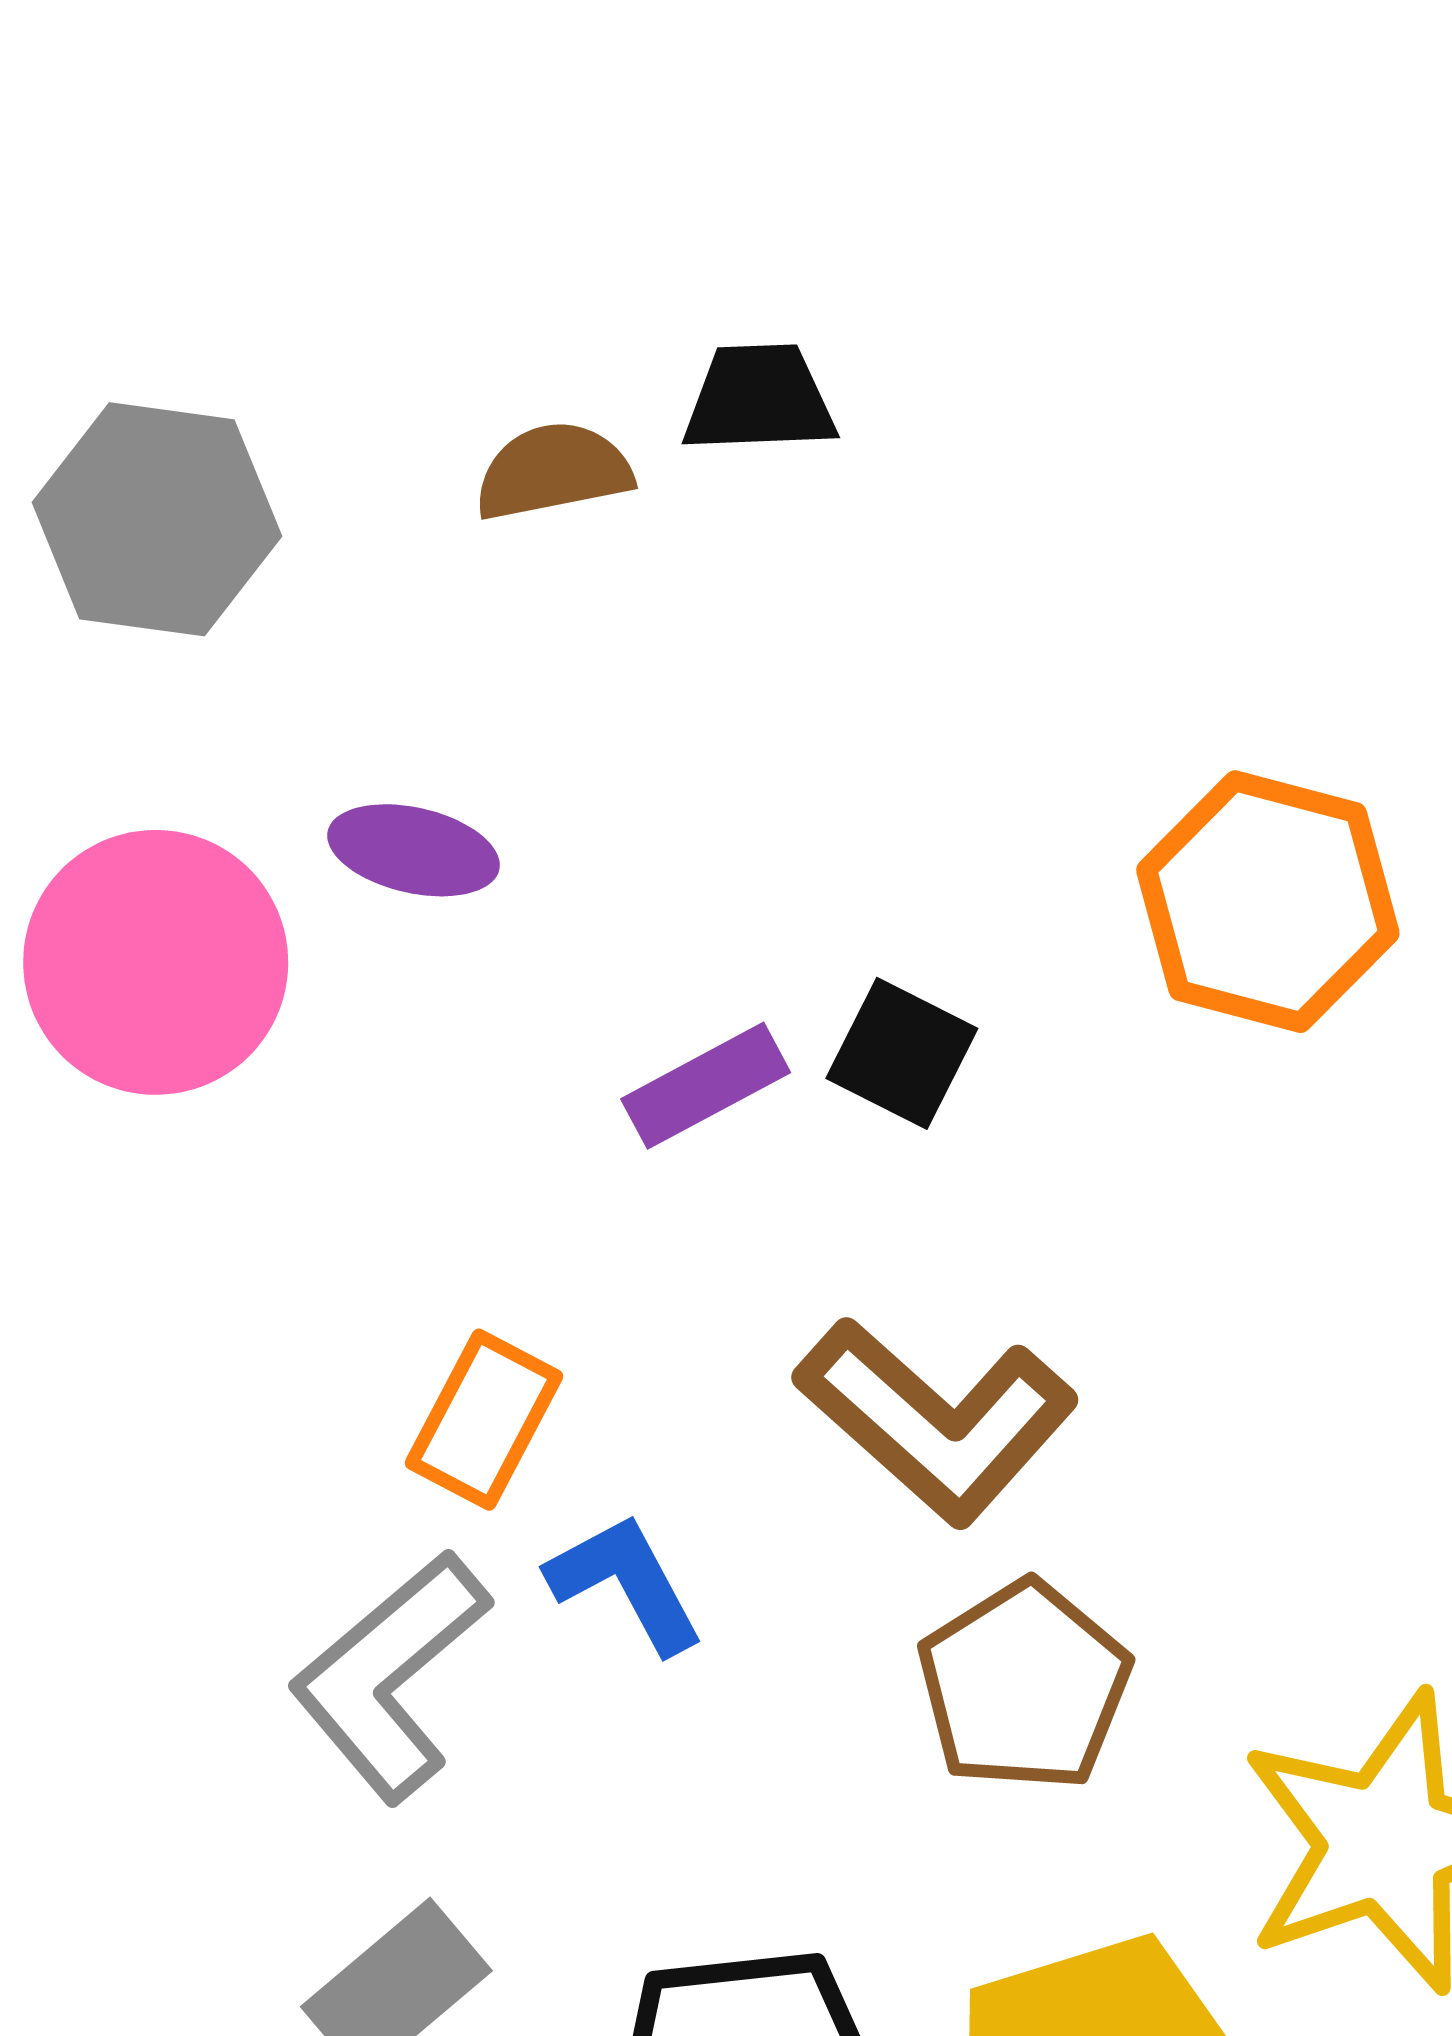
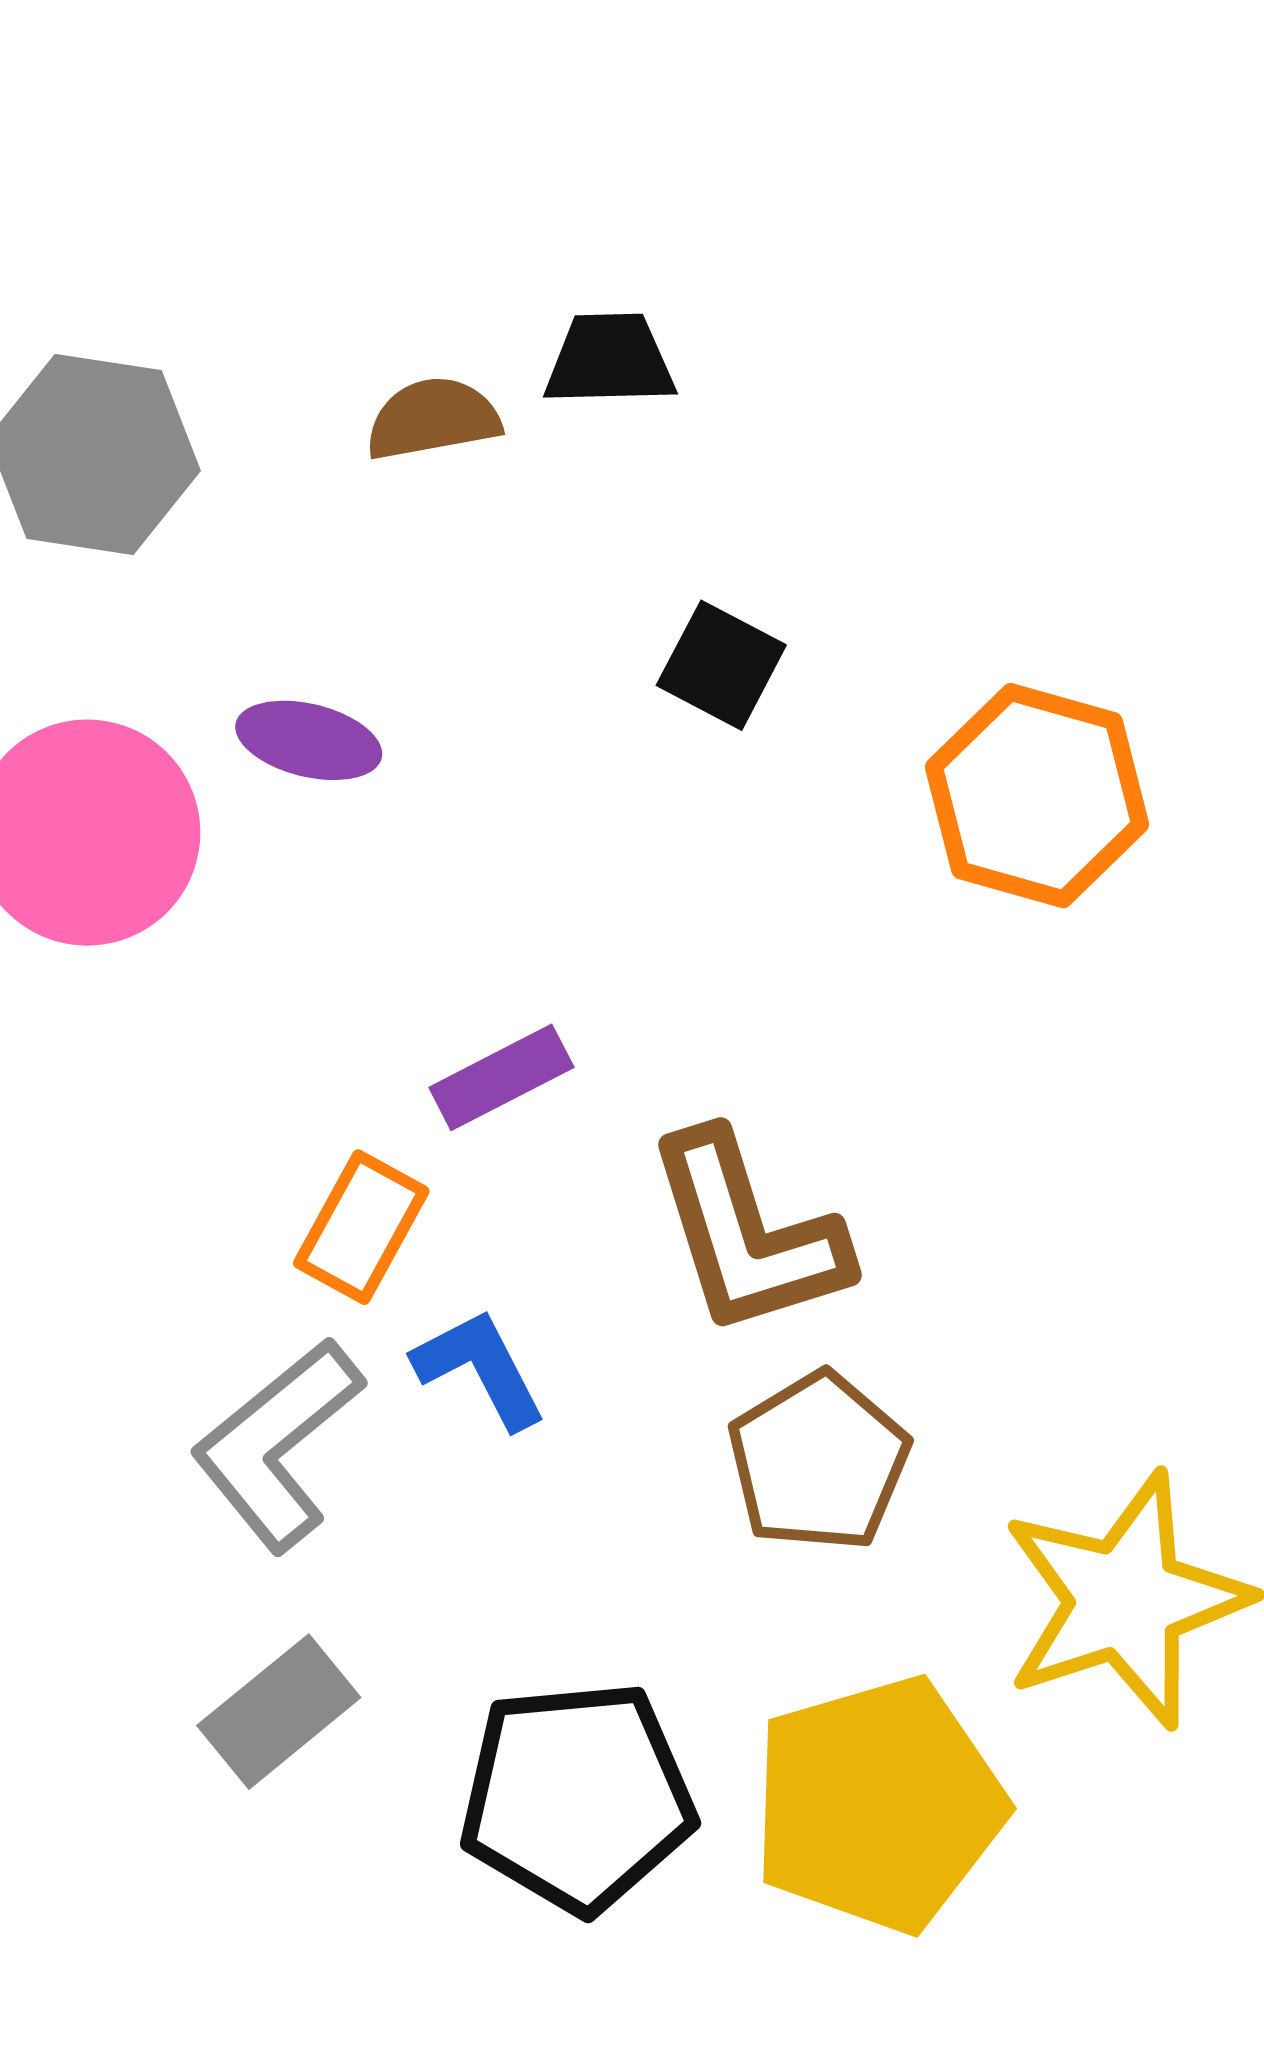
black square: (902, 1053) -> (721, 665), moved
purple rectangle: (706, 1086) -> (501, 1077), moved
brown L-shape: (936, 1421) -> (747, 1234), turned 30

